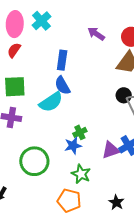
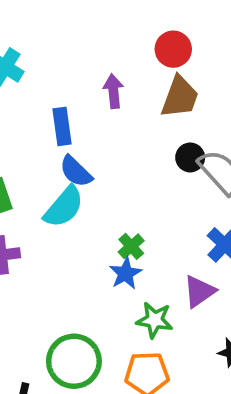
purple arrow: (96, 34) -> (113, 91), moved, turned 66
purple triangle: (111, 150) -> (199, 291), moved
green circle: (34, 161) -> (74, 361), moved

